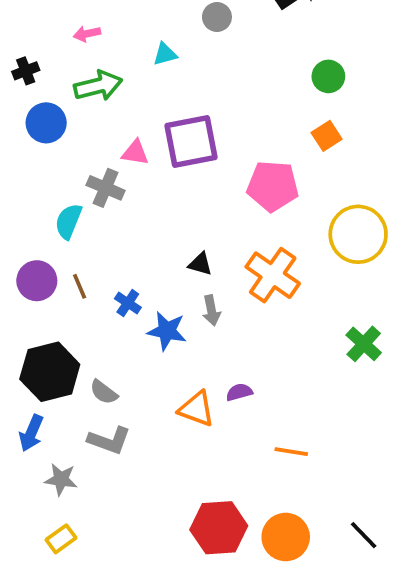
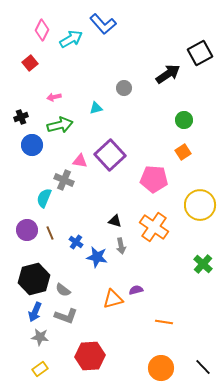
purple square: (191, 141) -> (110, 155), turned -32
orange triangle: (197, 409) -> (113, 299), turned -35
blue arrow: (31, 433) -> (35, 312), moved
red hexagon: (219, 528) -> (90, 356), moved

